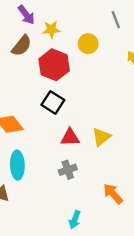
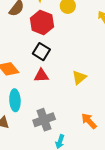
red triangle: (70, 137) -> (41, 76), moved
gray cross: (68, 170) -> (44, 120), moved, size x1.5

